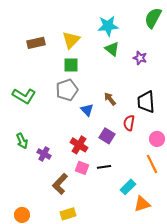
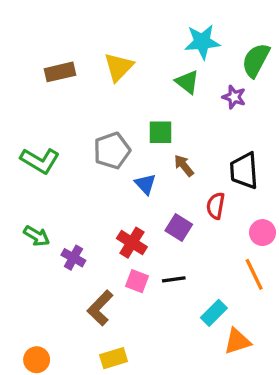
green semicircle: (153, 18) -> (256, 60), moved
cyan star: (108, 26) -> (202, 42), moved
green square: (71, 65) -> (160, 132), moved
green arrow: (22, 141) -> (37, 236), turned -35

